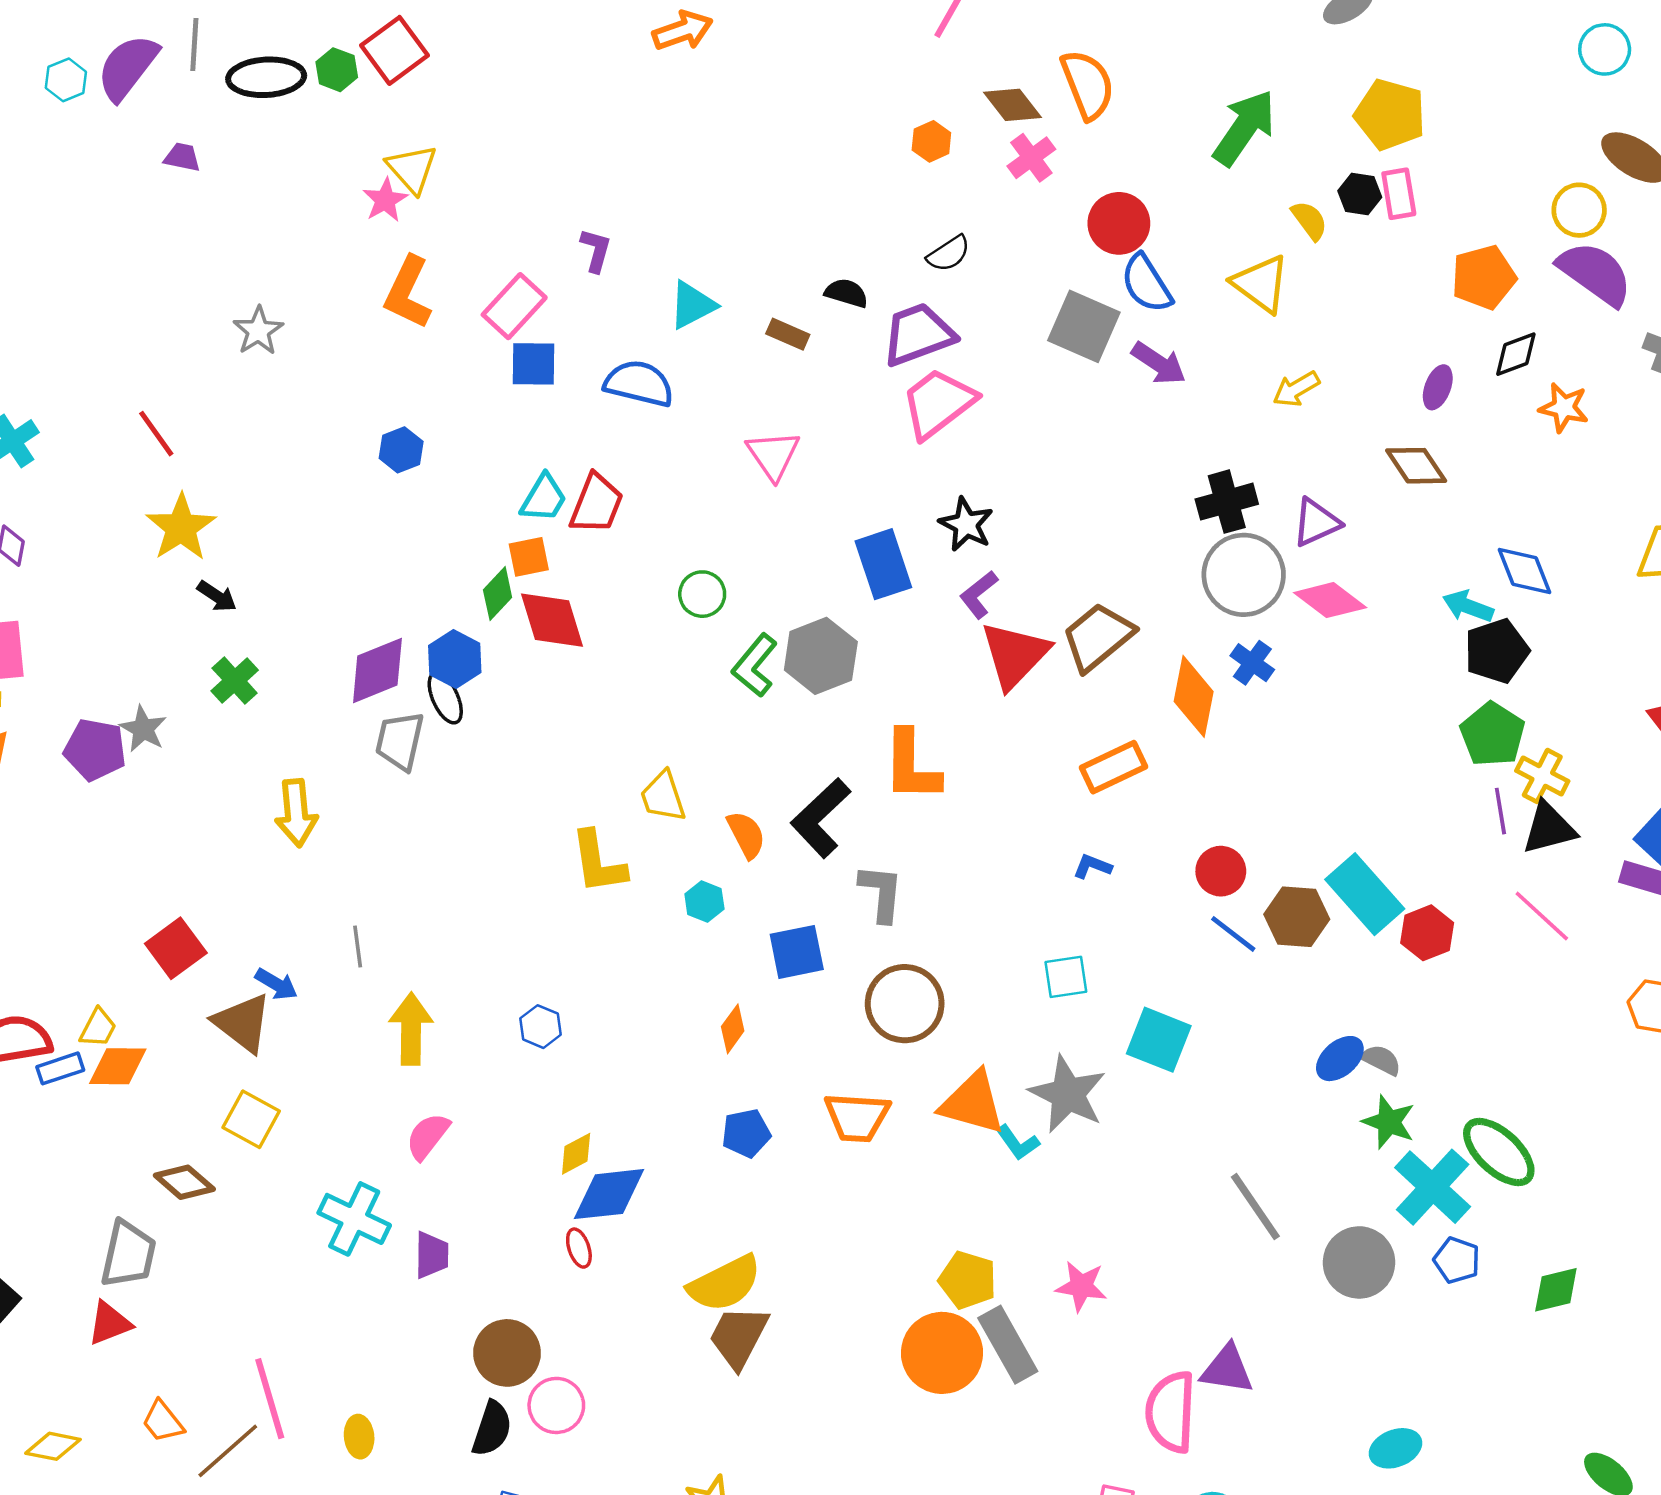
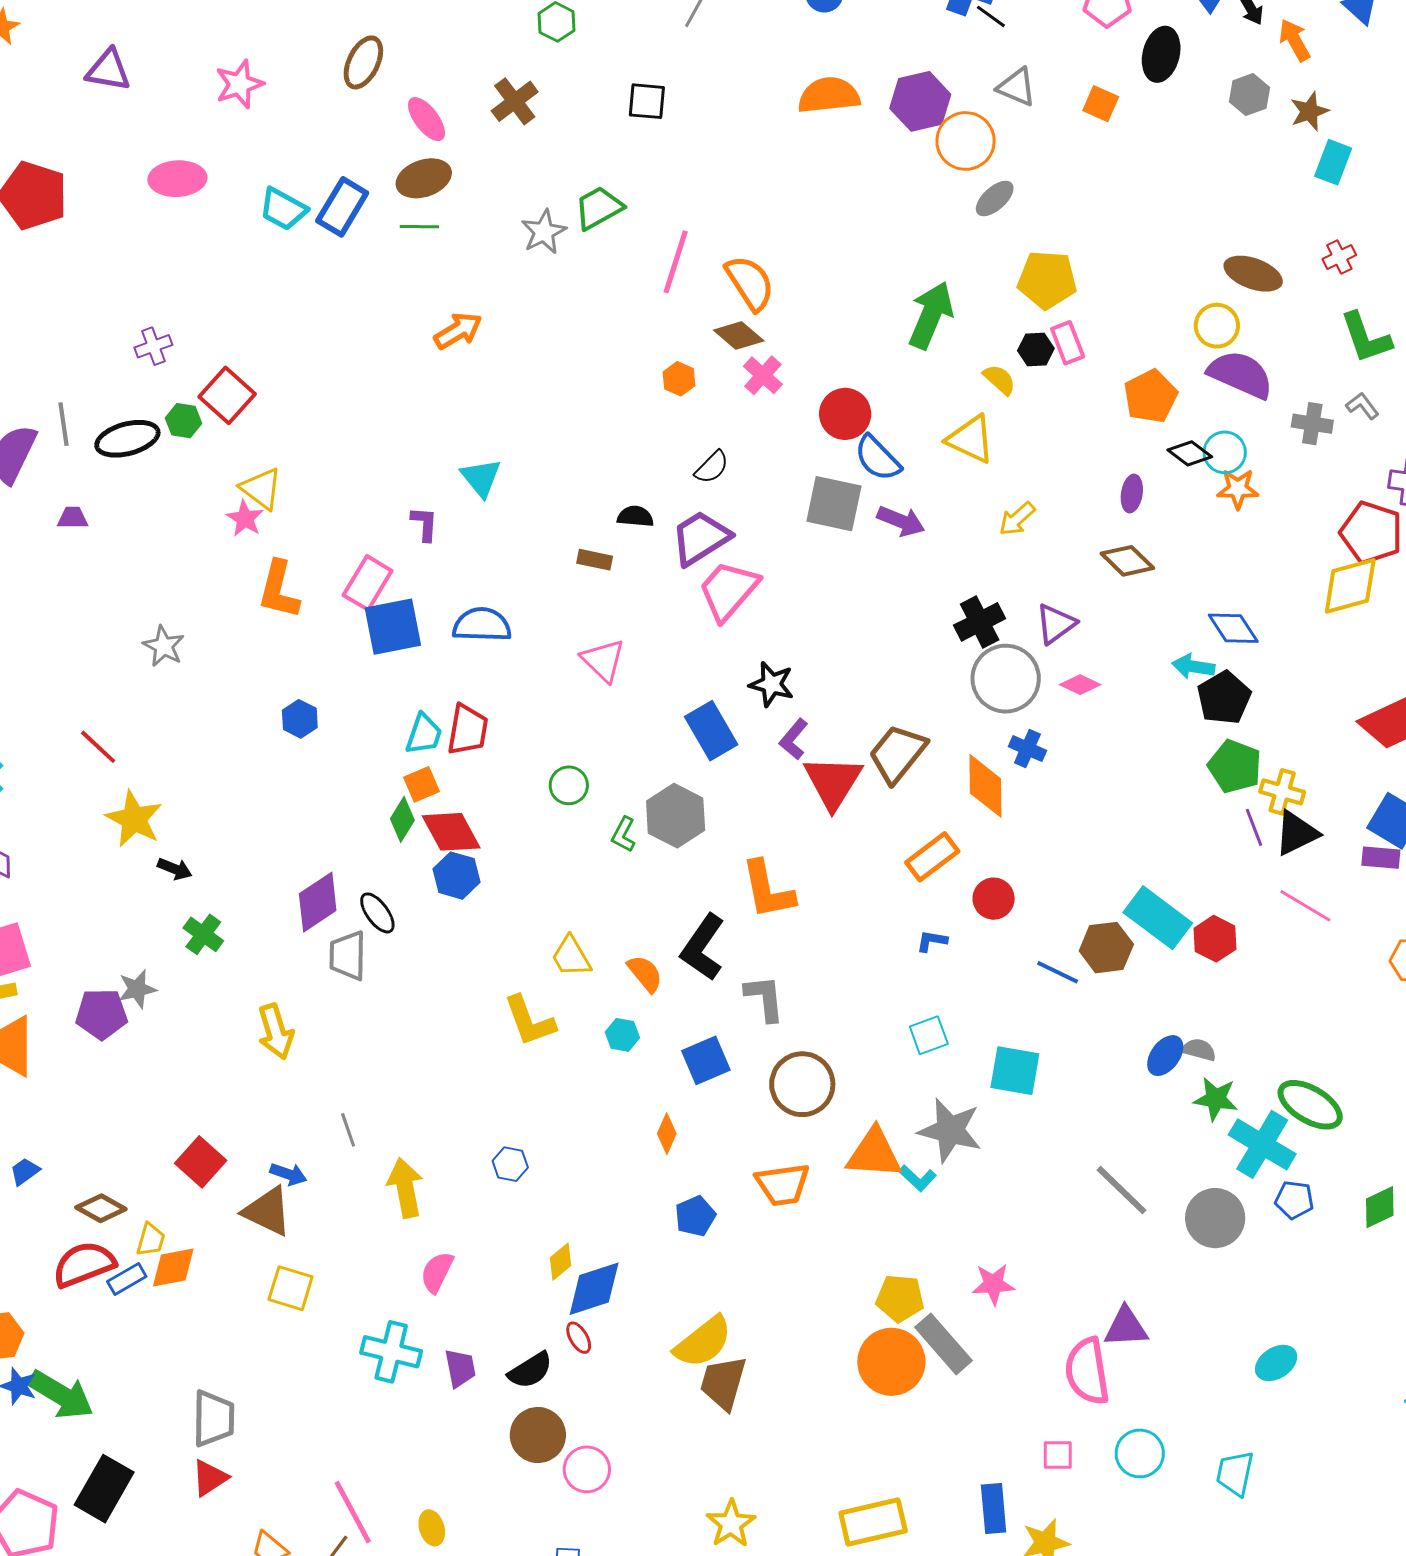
cyan circle: (1605, 49) -> (1225, 452), moved
orange semicircle: (1088, 85) -> (750, 283), moved
cyan triangle: (692, 305) -> (481, 478), moved, turned -30
black diamond: (1516, 354) -> (1190, 453), turned 69
blue square: (534, 364) -> (393, 627), size x1.4
pink diamond: (1330, 600) -> (1080, 685), size x0.7
blue hexagon: (455, 659) -> (456, 876), moved
green L-shape: (755, 665) -> (624, 835), size x0.7
gray star: (143, 729) -> (137, 989), turned -30
red circle: (1221, 871) -> (994, 899), moved
brown diamond: (184, 1182) -> (101, 1208), moved
black semicircle: (492, 1429) -> (530, 1370), moved, turned 51

